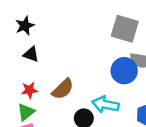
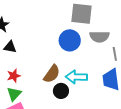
blue circle: (124, 71) -> (70, 40), moved
brown semicircle: (63, 89) -> (52, 74), moved

